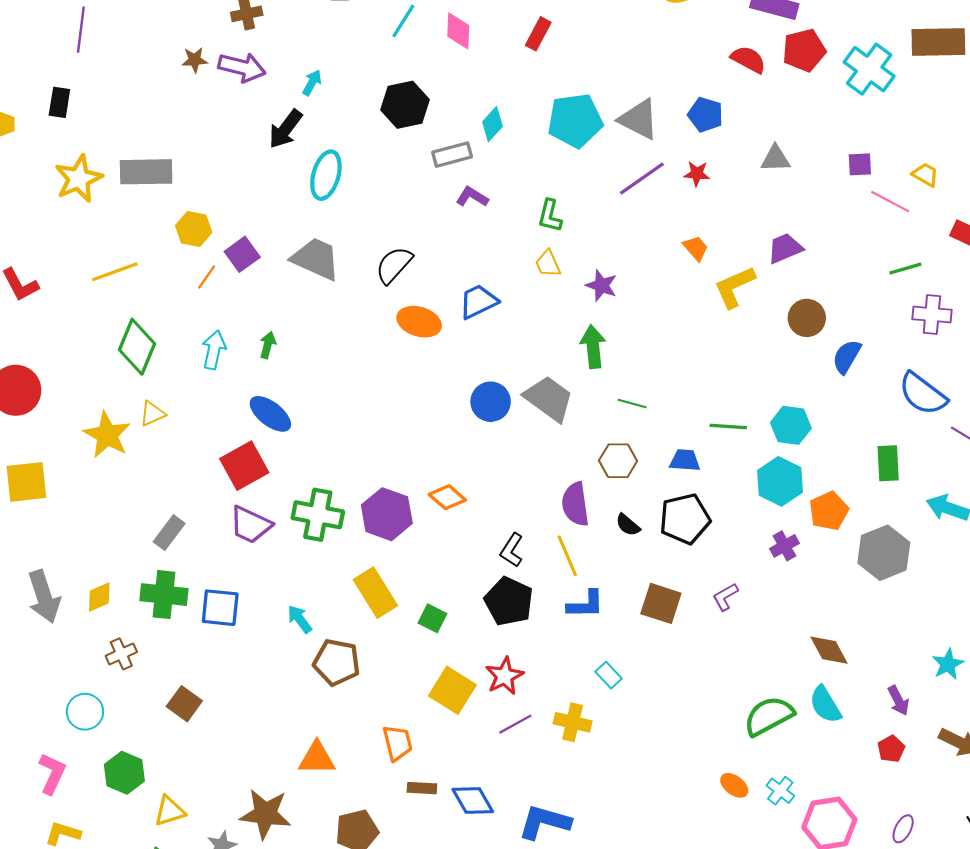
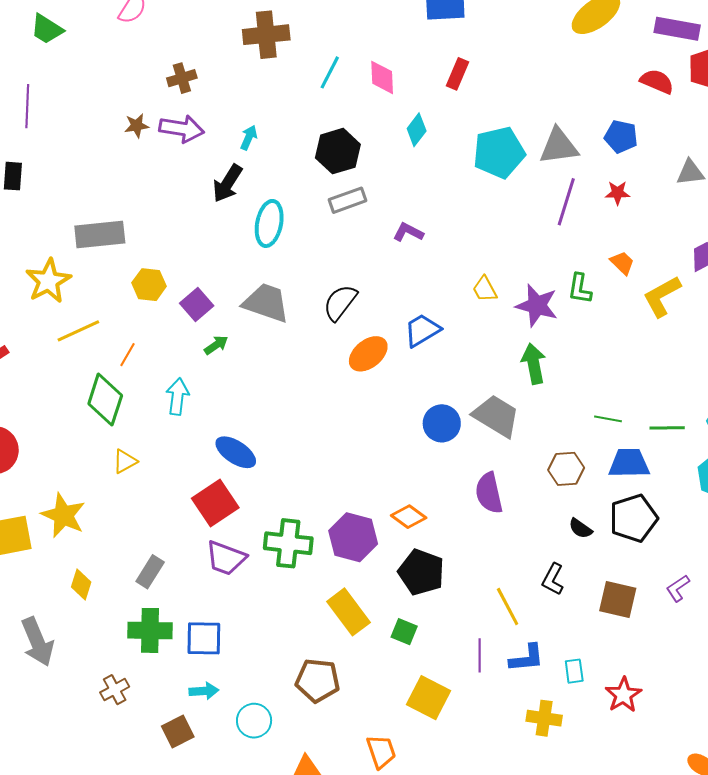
gray triangle: (639, 119) -> (559, 146), turned -30
cyan diamond: (492, 124) -> (417, 130), moved
gray rectangle: (452, 155) -> (347, 200), moved
yellow star: (79, 179) -> (48, 281), moved
purple line: (642, 179) -> (566, 202), turned -33
green L-shape: (550, 216) -> (580, 289), moved
orange line: (207, 277) -> (128, 355), moved
purple star: (602, 286) -> (537, 305), size x1.4
orange ellipse: (419, 322) -> (368, 354), turned -51
green arrow: (268, 345) -> (216, 345), moved, turned 45
green line: (632, 403) -> (608, 419), moved
yellow star: (107, 435) -> (63, 515), moved
blue trapezoid: (685, 460) -> (629, 463), size x1.4
purple semicircle: (575, 504) -> (489, 493), moved
black L-shape: (512, 550) -> (553, 579), moved
yellow line: (567, 556) -> (508, 606), moved
yellow diamond: (99, 597) -> (81, 584), moved, turned -44
black pentagon: (509, 601) -> (421, 572), moved
blue L-shape: (586, 604) -> (527, 658), moved
cyan arrow: (300, 619) -> (204, 691), moved, turned 128
cyan rectangle: (609, 675) -> (574, 671), turned 40
red star: (504, 676) -> (623, 695), moved
brown square: (184, 704) -> (178, 731), turned 32
cyan circle: (85, 712) -> (254, 721), moved
purple line: (515, 724) -> (480, 655), moved, turned -56

